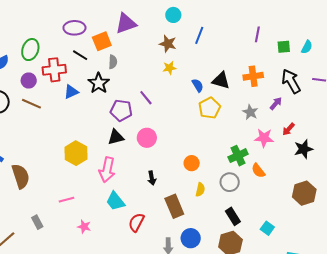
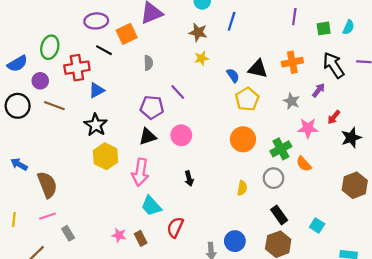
gray semicircle: (113, 62) -> (148, 63), moved
purple circle: (29, 81) -> (40, 81), moved
black star: (99, 83) -> (96, 125), moved
orange circle: (192, 163) -> (243, 139), moved, size x1.5
pink line: (66, 200) -> (47, 216), moved
brown rectangle: (174, 206) -> (141, 238), moved, size x0.6

